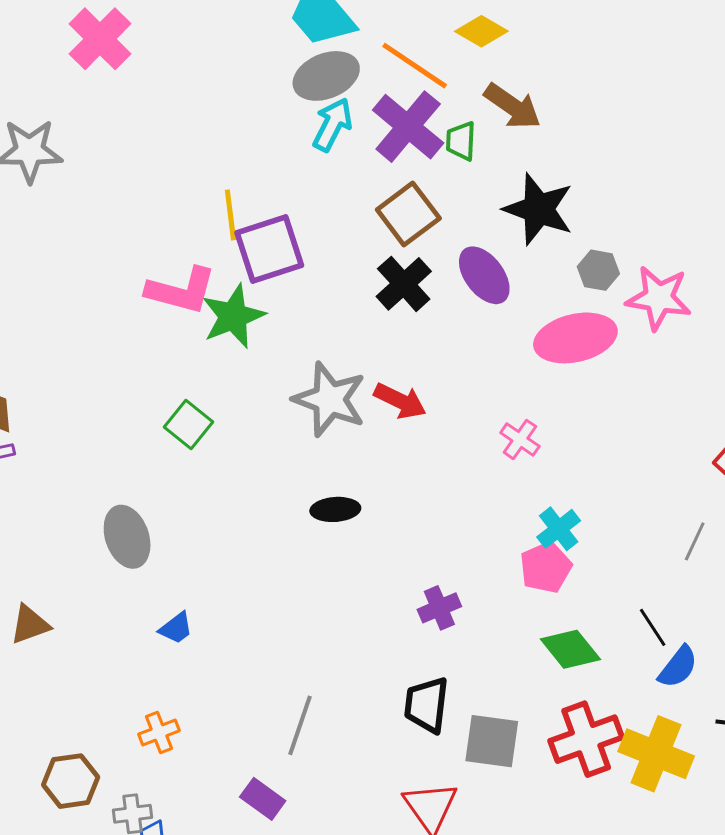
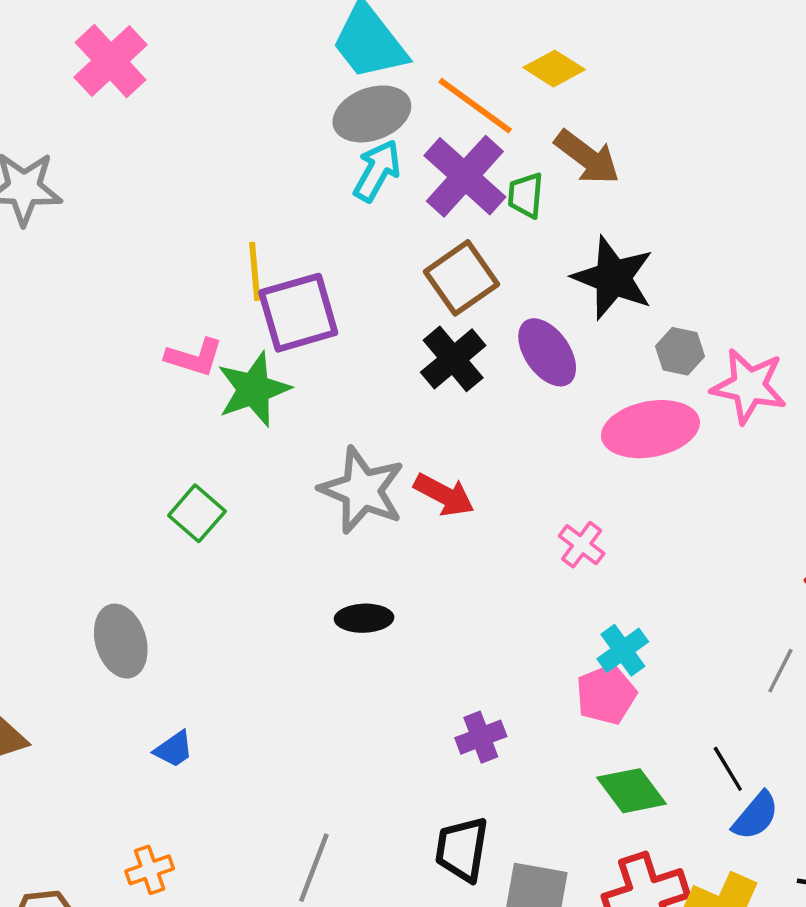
pink L-shape: (181, 291) -> (194, 357), size x0.7

